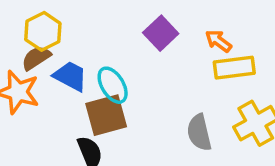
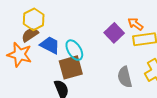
purple square: (161, 33) -> (114, 33), moved

